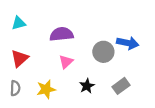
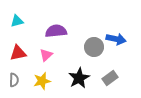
red triangle: (20, 58) -> (18, 53), turned 30
pink triangle: (66, 62) -> (46, 55), moved
black star: (87, 86) -> (79, 78), size x1.5

